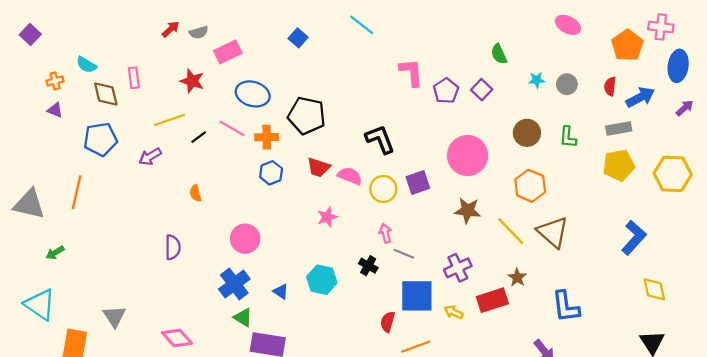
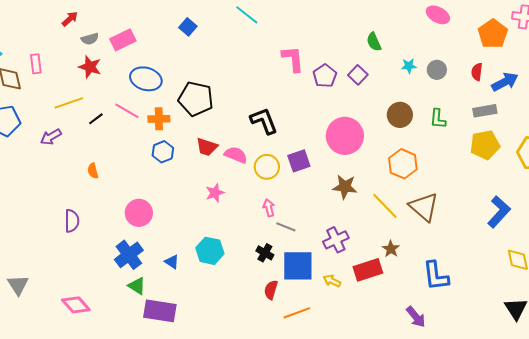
gray semicircle: (199, 32) -> (90, 39), moved
black cross: (368, 266) -> (265, 253), moved

